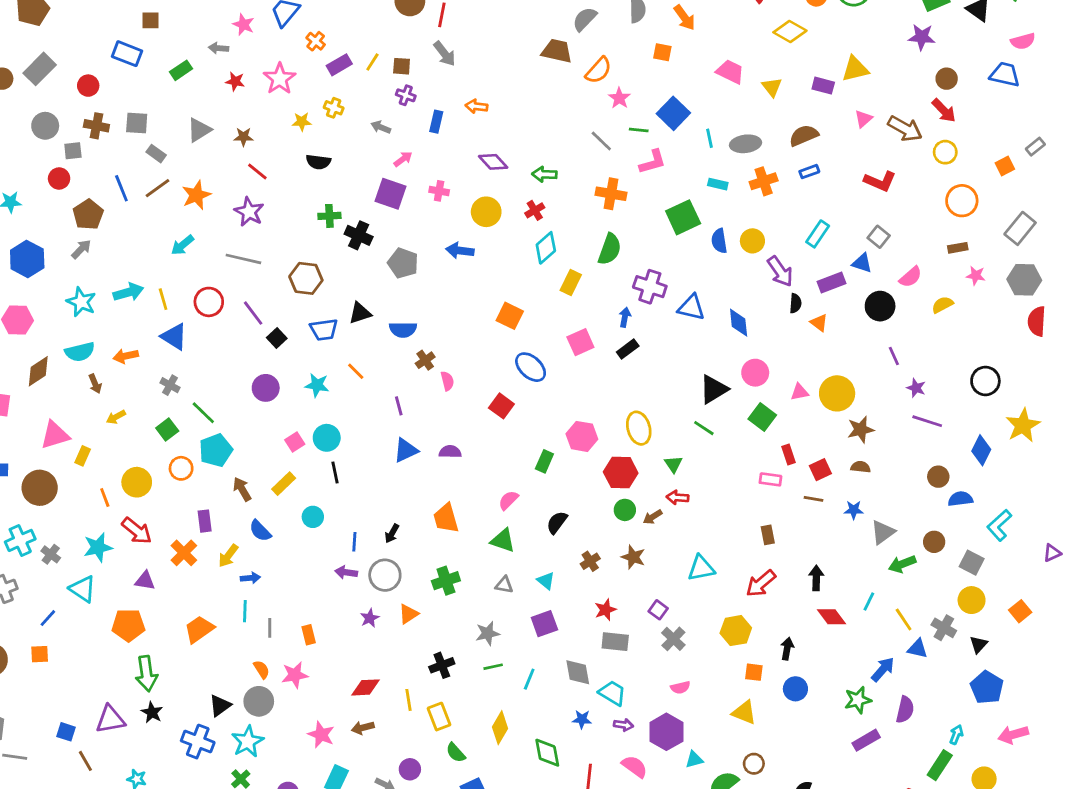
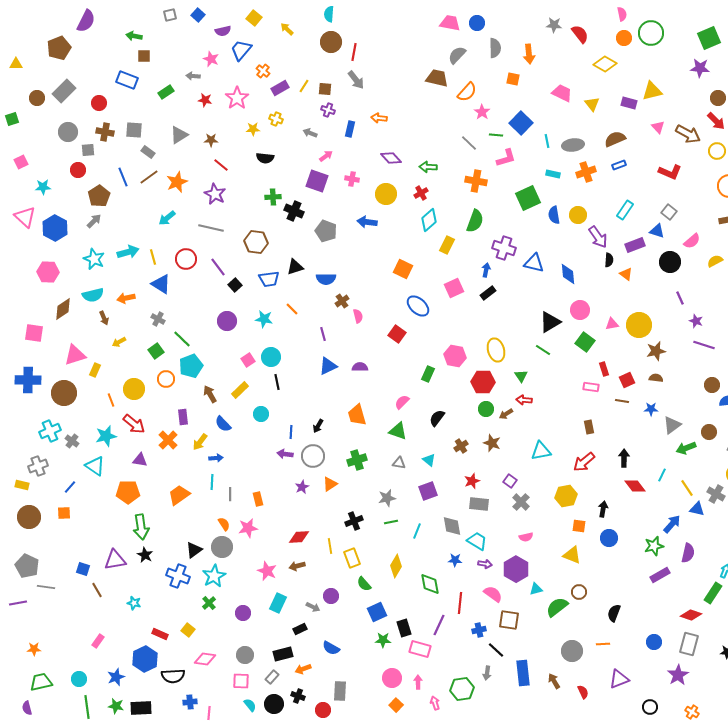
orange arrow: (684, 18) -> (529, 54), turned 30
pink triangle: (863, 119) -> (658, 127), turned -32

